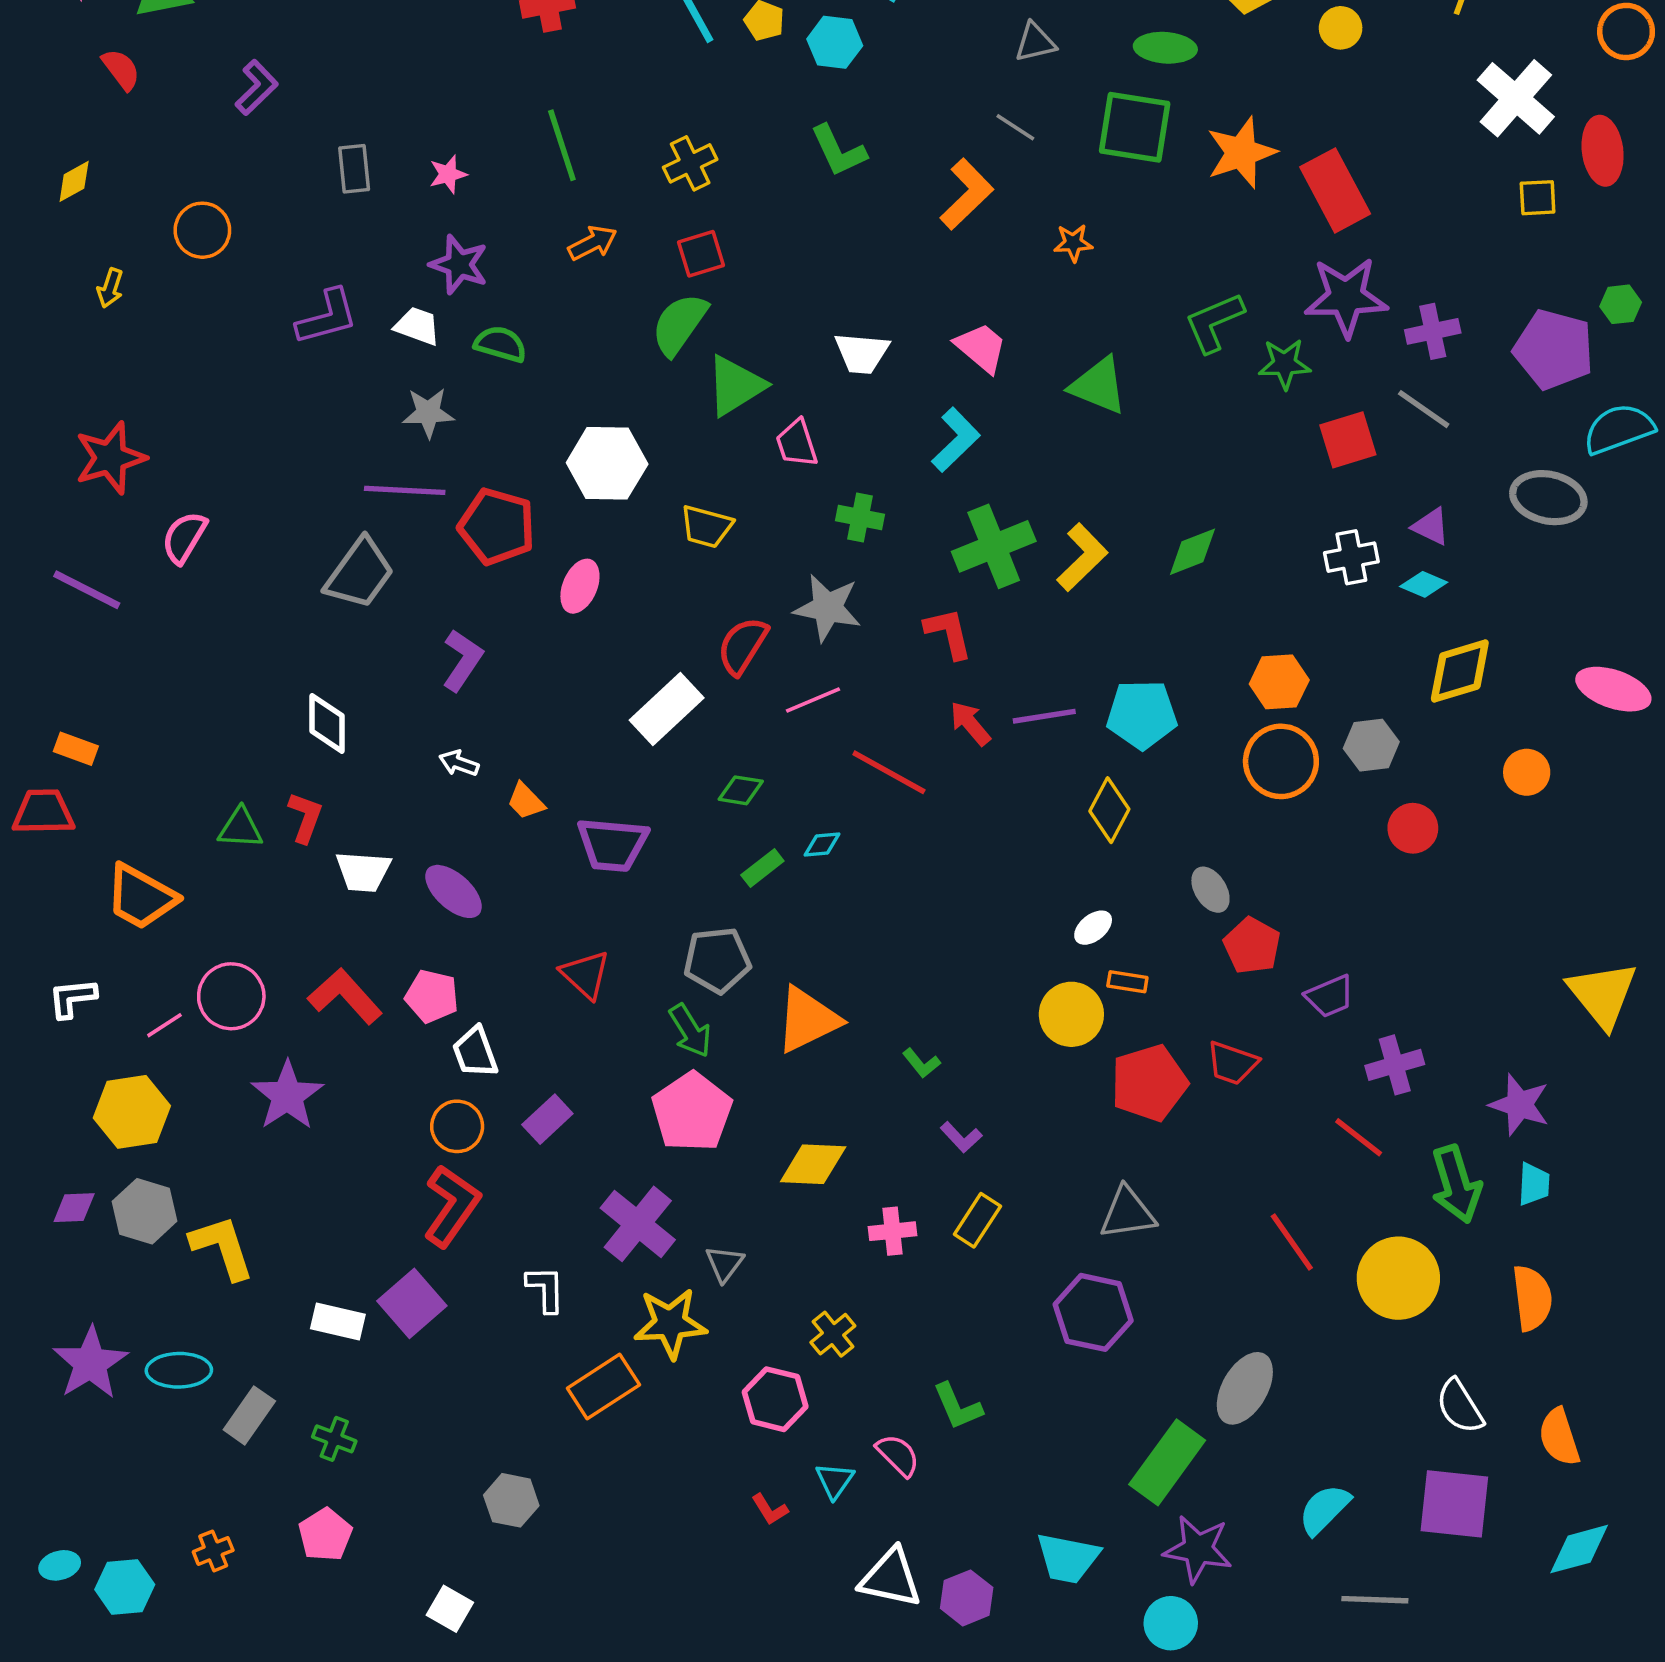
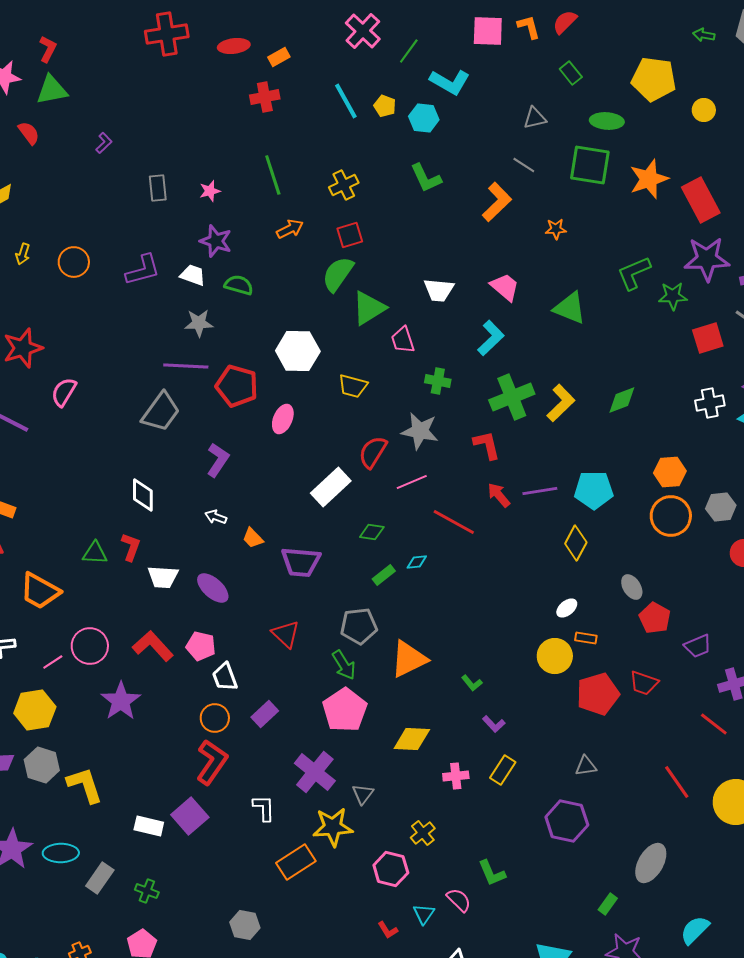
purple L-shape: (257, 87) -> (104, 143), size x0.7
orange circle: (202, 230) -> (74, 262), moved
gray triangle: (1127, 1213) -> (586, 766), size x0.7
green rectangle: (1167, 1462) -> (608, 904), size x0.5

